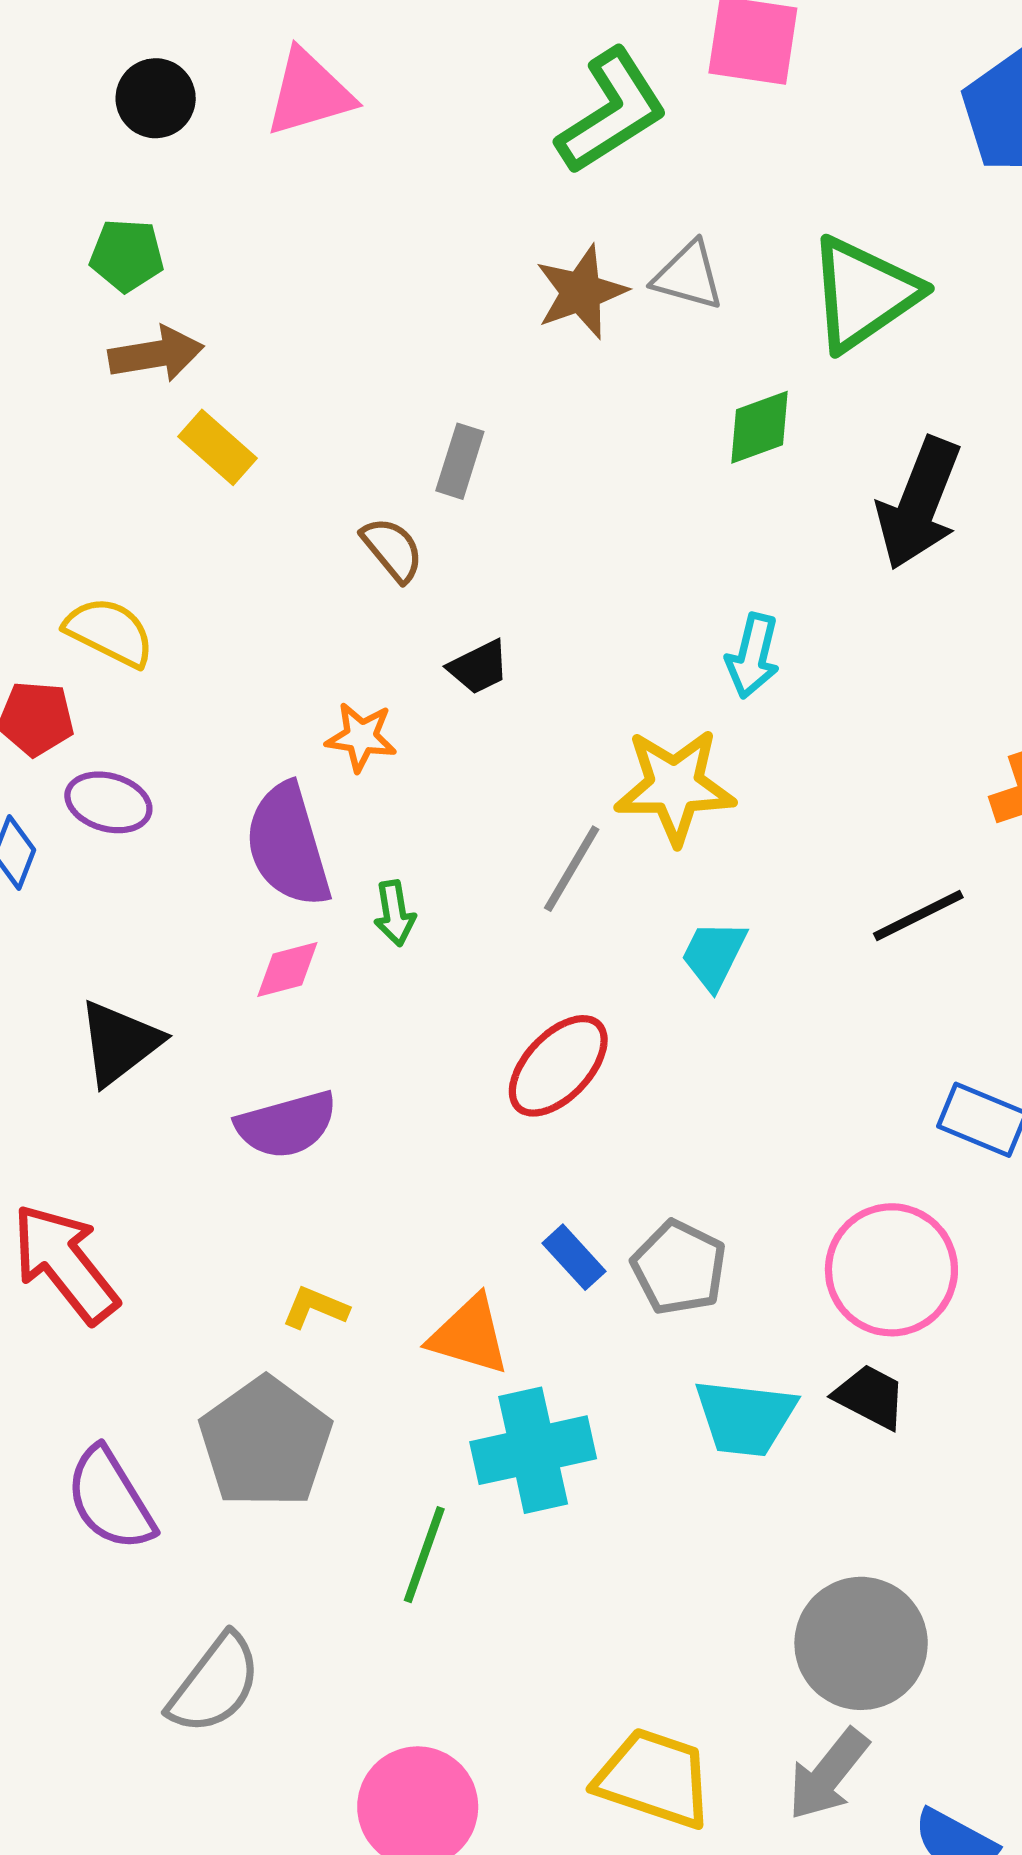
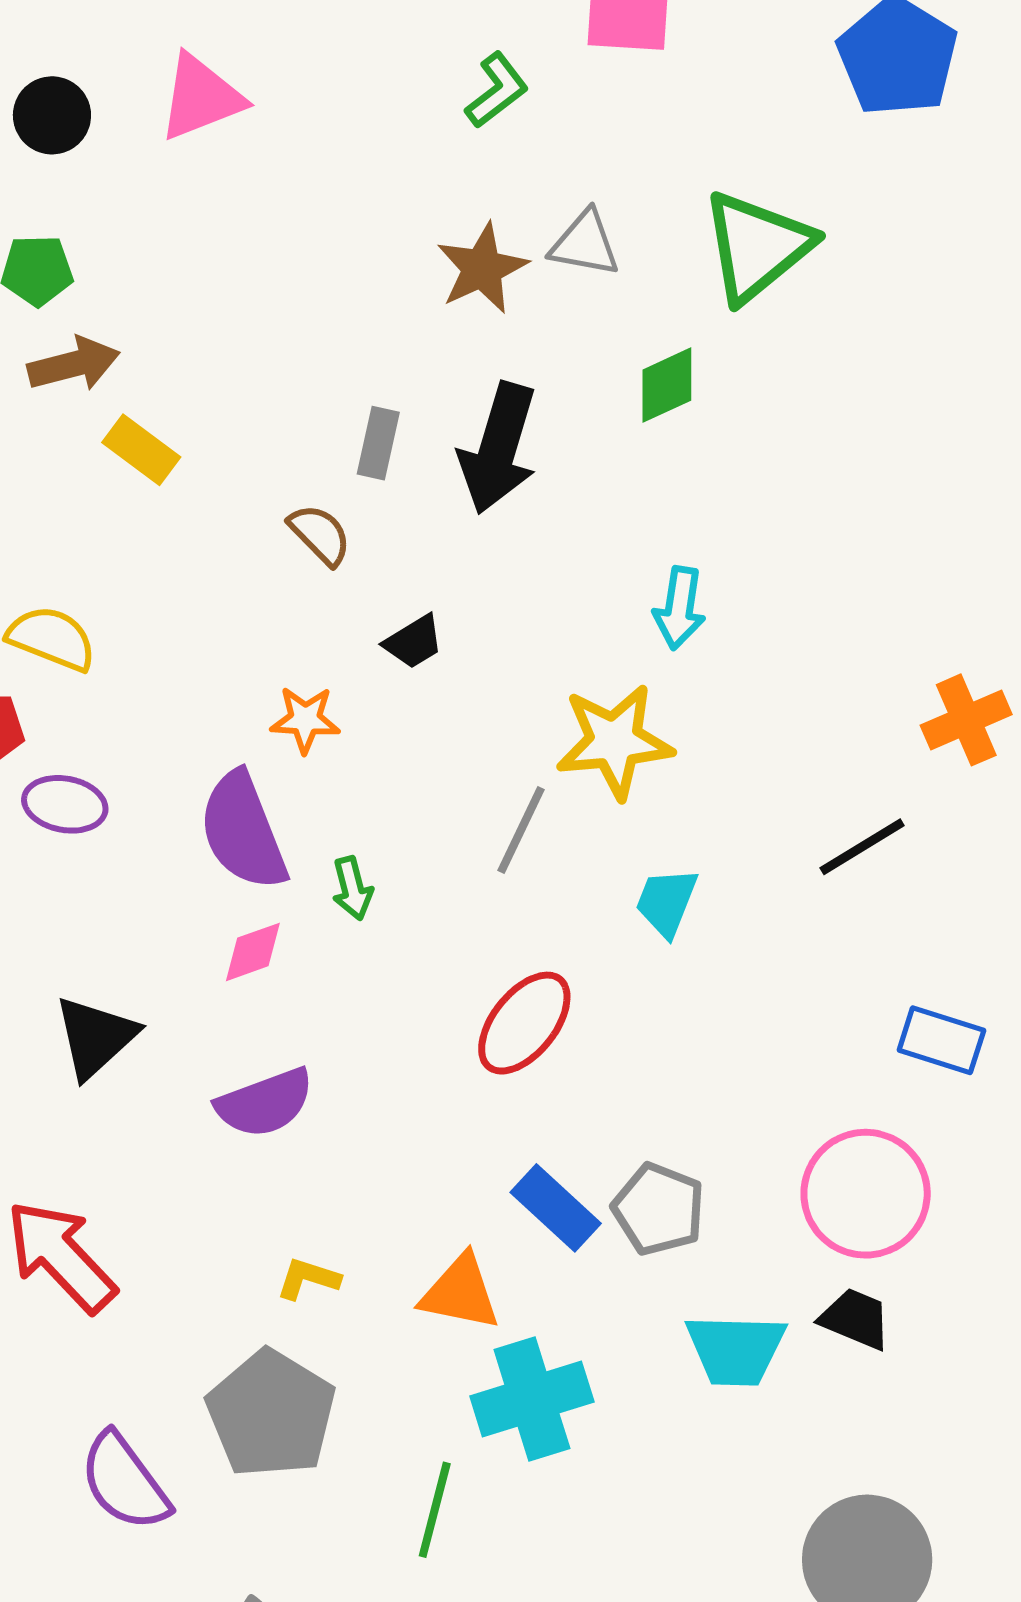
green L-shape: (612, 112) -> (497, 90), size x0.6
black arrow: (919, 504) -> (498, 448), moved
blue rectangle: (574, 1257) -> (556, 1208), size x1.4

